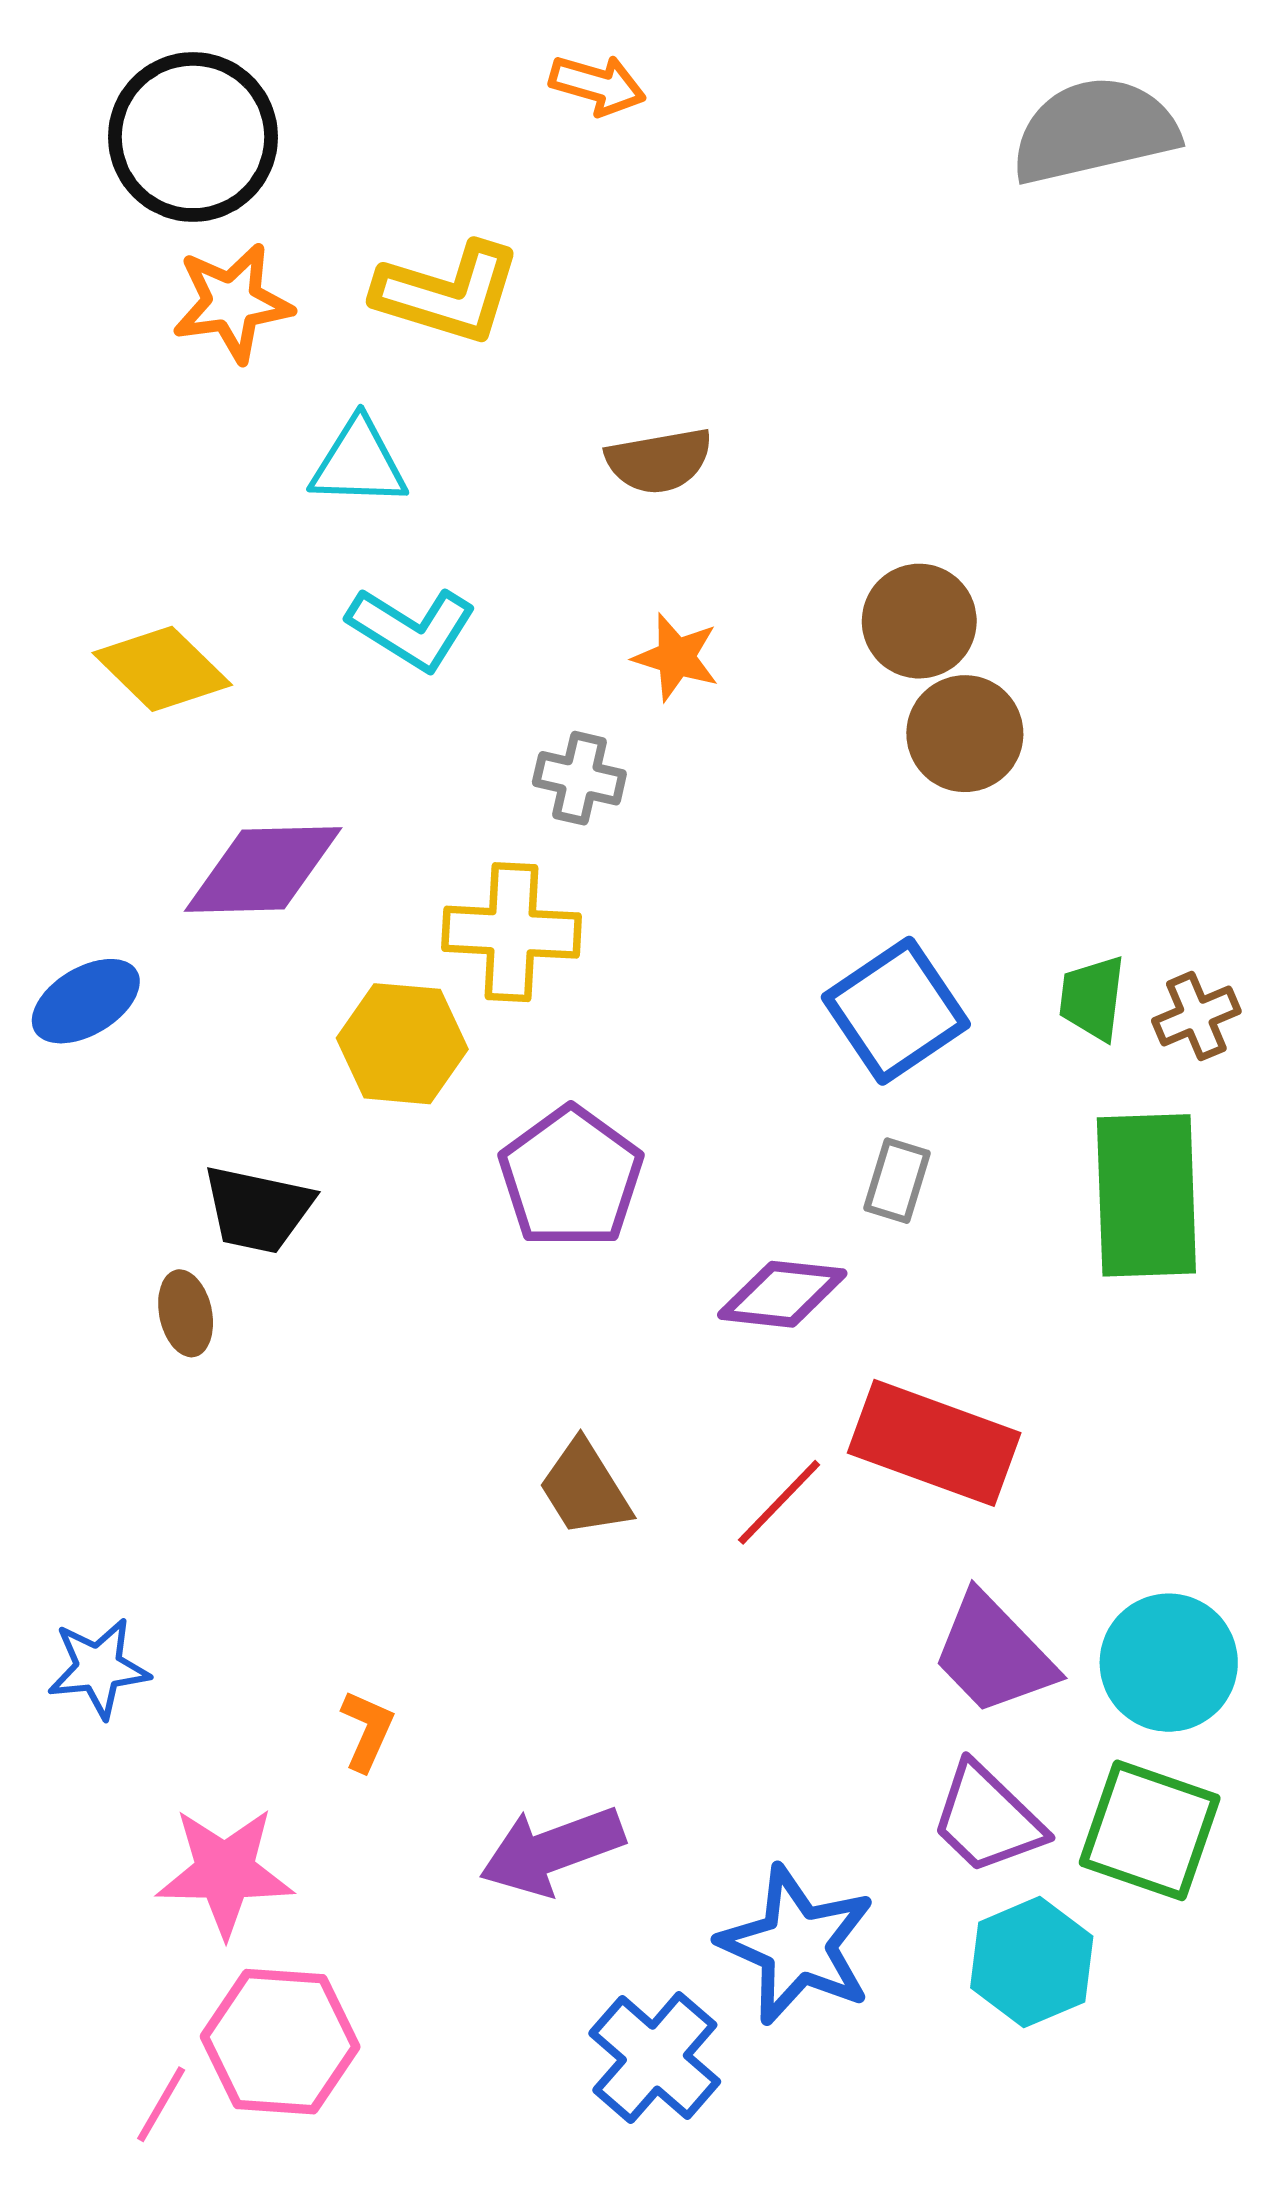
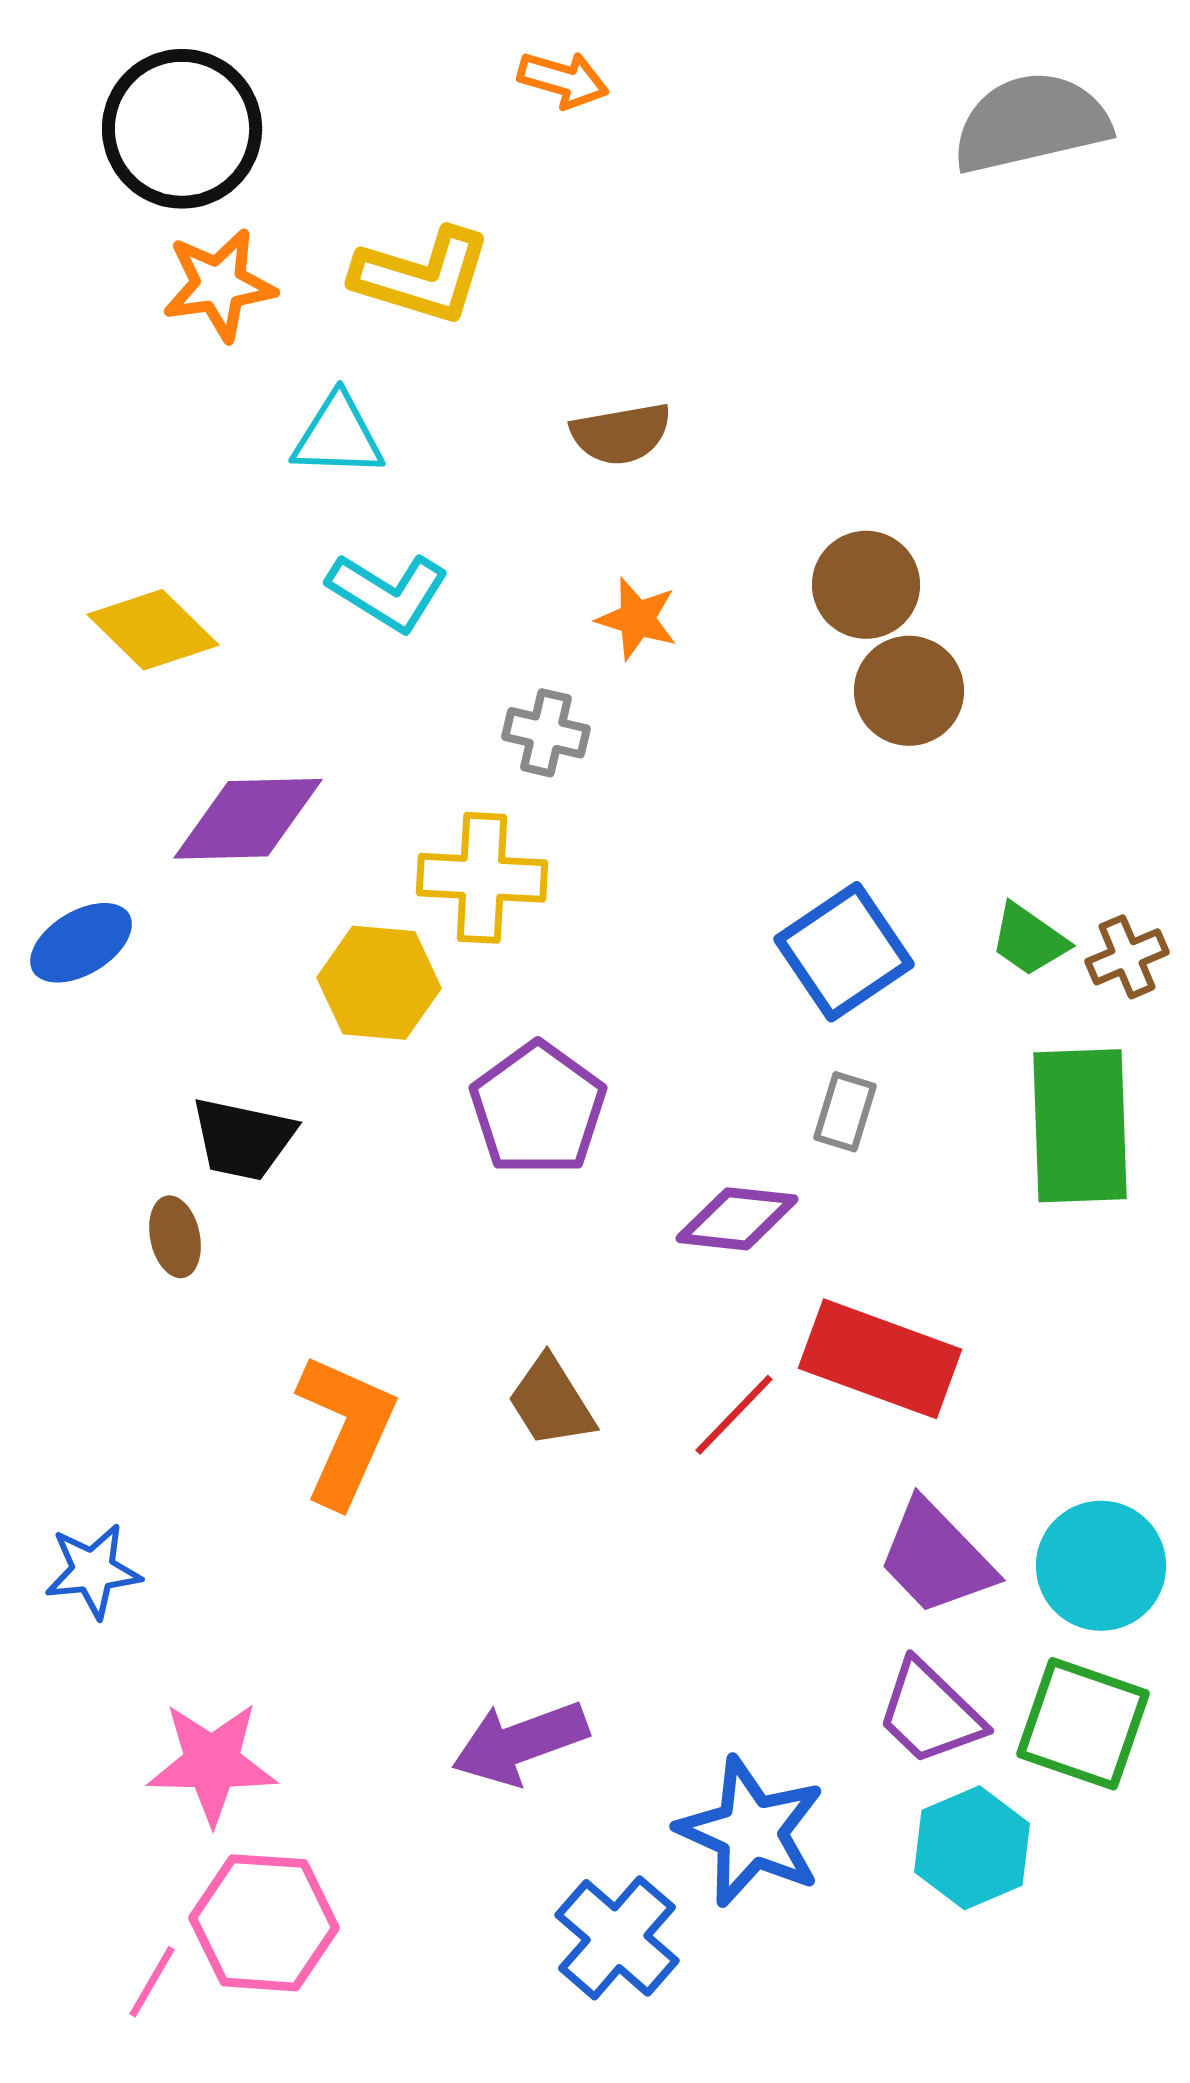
green trapezoid: (1092, 998) -> (1029, 940), turned -62
orange L-shape: (367, 1731) -> (346, 1430), moved, size x2.0

